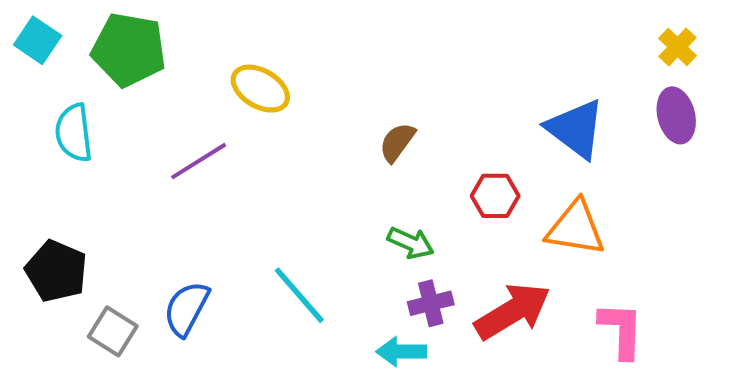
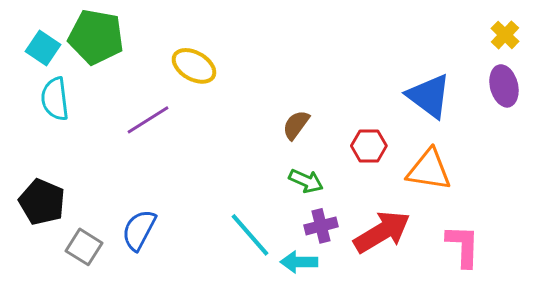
cyan square: (38, 40) -> (43, 48), moved
brown semicircle: (397, 142) -> (296, 125), moved
cyan line: (299, 295) -> (250, 235), moved

